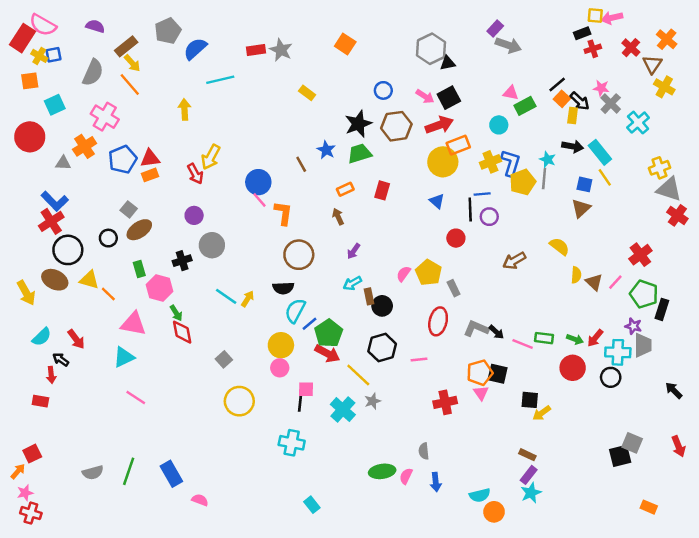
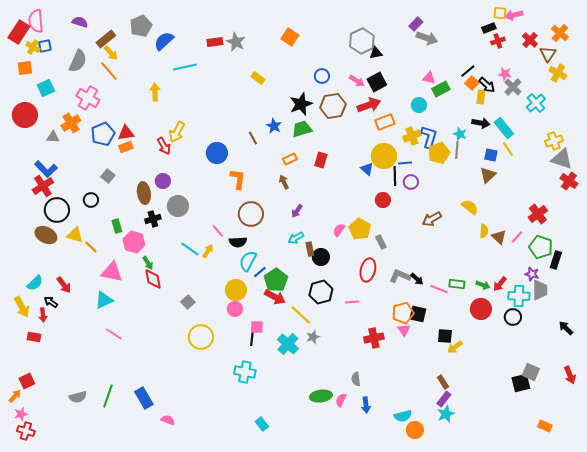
pink semicircle: (43, 25) -> (36, 21), turned 55
yellow circle: (443, 162) -> (384, 156), moved
pink line: (260, 200) -> (218, 231), moved
brown ellipse: (139, 230) -> (144, 193), moved, turned -65
yellow arrow: (26, 293) -> (22, 307), moved
brown rectangle: (527, 455) -> (443, 382), turned 32

